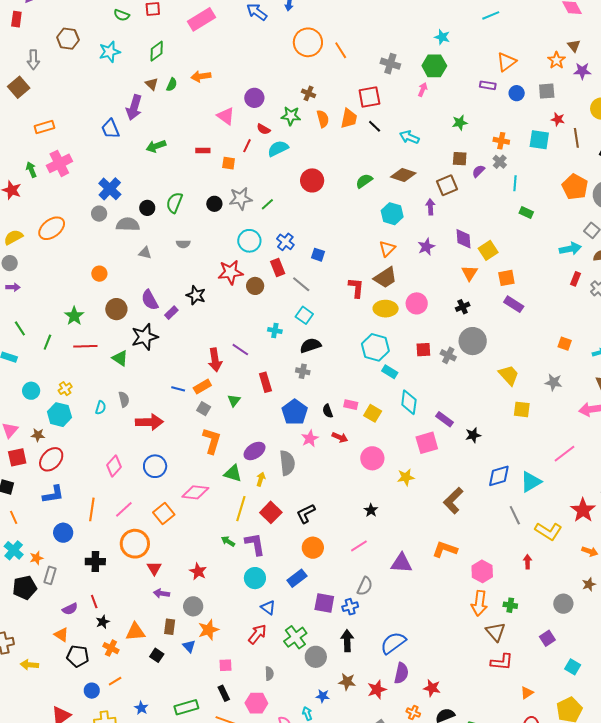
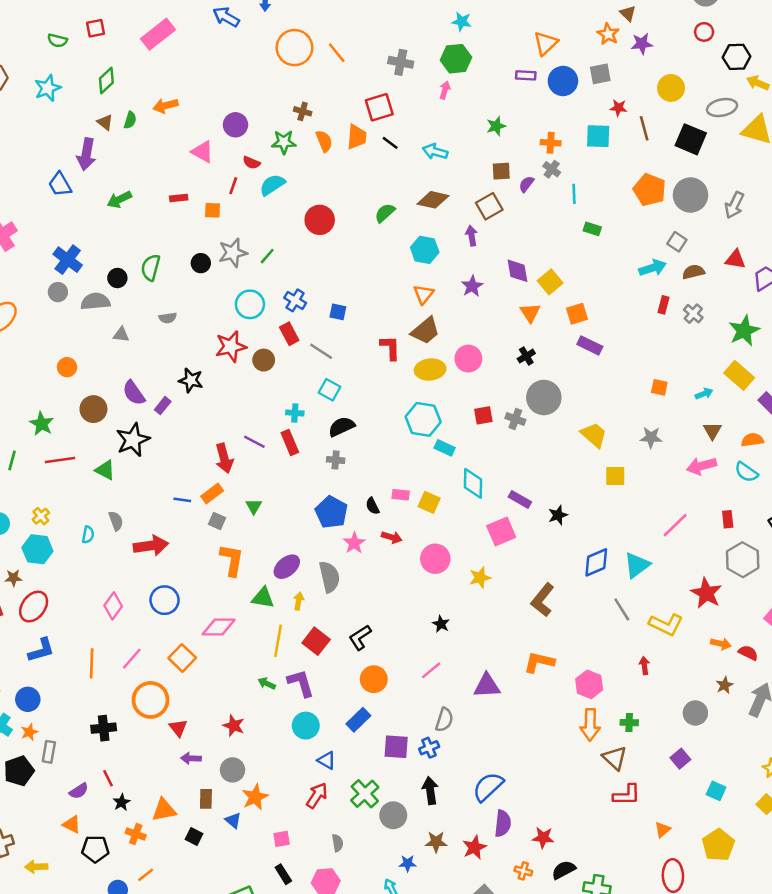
blue circle: (517, 93) -> (563, 81), size x1.5
red rectangle: (265, 382) -> (290, 442), moved
blue circle: (63, 533) -> (28, 699), moved

